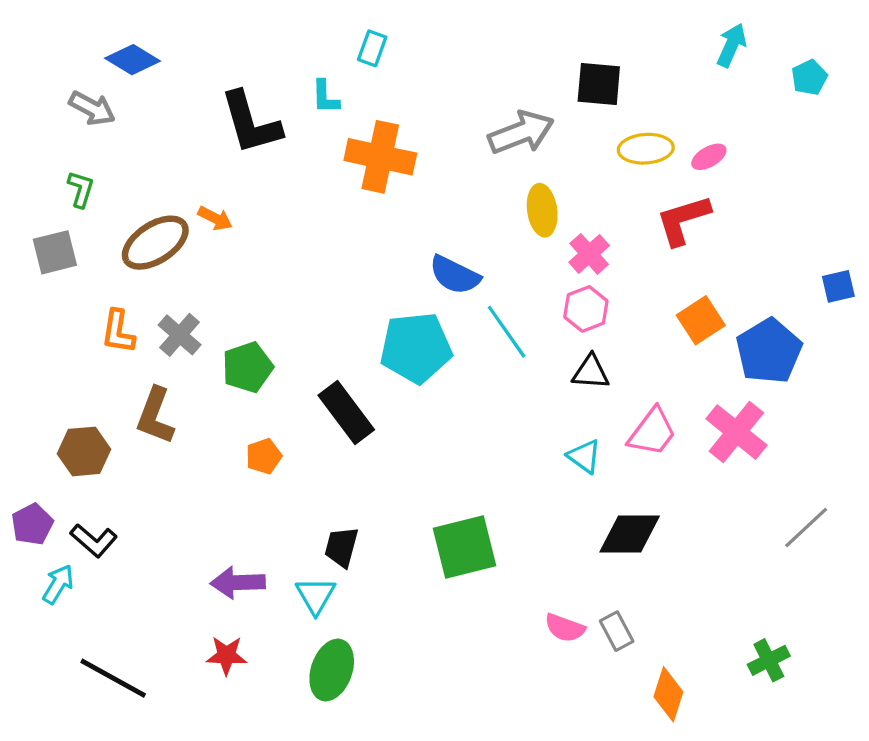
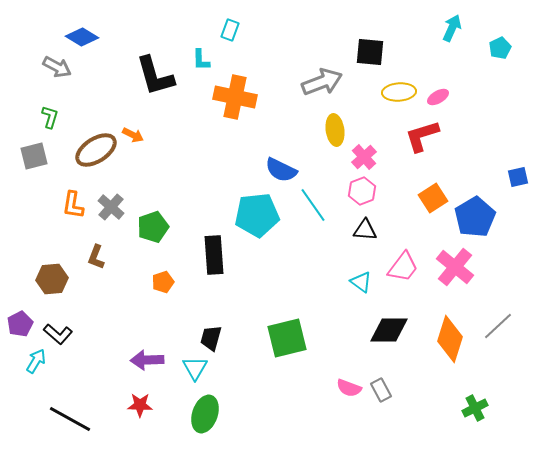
black rectangle: (346, 413) -> (214, 255), turned 33
brown L-shape: (155, 416) -> (96, 257), size x0.7
orange diamond: (668, 694) -> (450, 339), moved, size x1.4

